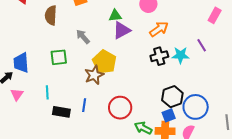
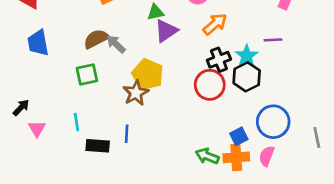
brown semicircle: (51, 15) -> (96, 39), moved, turned 66
purple line: (202, 45) -> (273, 40), turned -56
cyan star: (181, 55) -> (247, 56), turned -30
blue trapezoid: (21, 63) -> (38, 43), moved
black hexagon: (172, 97) -> (247, 77), moved
red circle: (120, 108) -> (210, 85), moved

